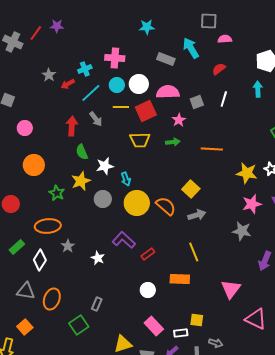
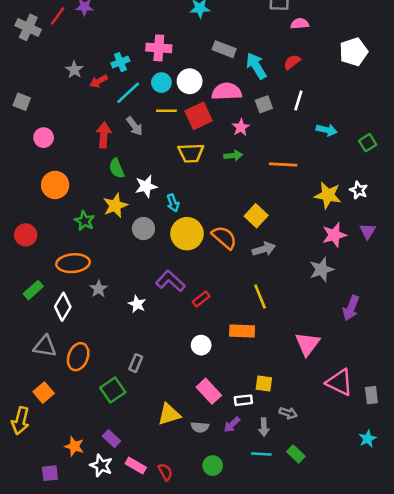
cyan arrow: (191, 48) -> (256, 66), moved
cyan arrow: (258, 89) -> (327, 130), moved, turned 105
gray star: (242, 231) -> (322, 270), turned -30

